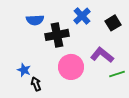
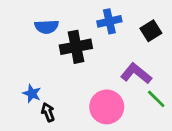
blue cross: (82, 16) -> (109, 21), turned 30
pink circle: (71, 67) -> (107, 107), moved
green line: (117, 74) -> (156, 99), turned 63

